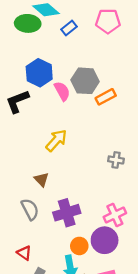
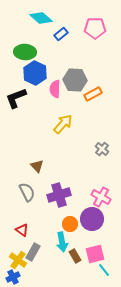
green ellipse: (28, 23) -> (25, 52), moved
pink semicircle: (62, 91) -> (55, 89), turned -150
yellow arrow: (56, 140) -> (63, 124), moved
gray cross: (116, 160) -> (102, 149), turned 32
pink cross: (115, 215) -> (101, 197), turned -36

